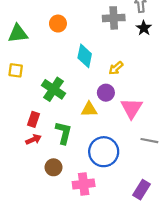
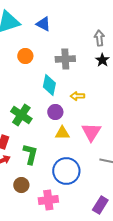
gray cross: (114, 18) -> (65, 59), moved
yellow arrow: (116, 68) -> (77, 96), turned 40
purple circle: (106, 93) -> (55, 112), moved
yellow triangle: (89, 109) -> (62, 133), moved

